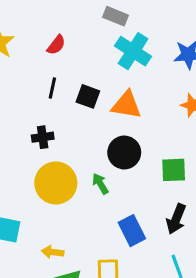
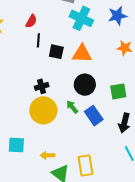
black line: (52, 88) -> (38, 40), moved
black cross: (43, 137) -> (42, 86), moved
blue rectangle: (132, 231) -> (94, 116), moved

